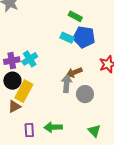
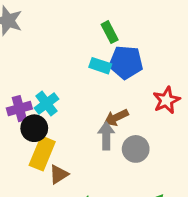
green rectangle: (75, 16) -> (110, 32), turned 40
black circle: (12, 81) -> (34, 128), moved
brown triangle: (14, 107) -> (59, 174), moved

